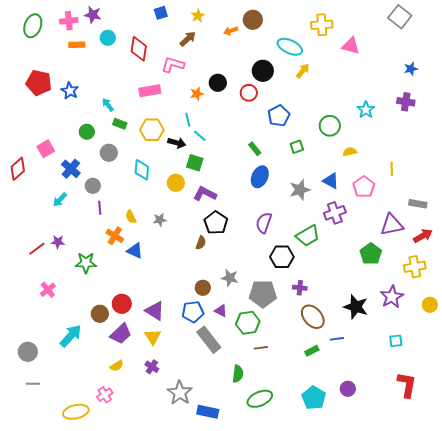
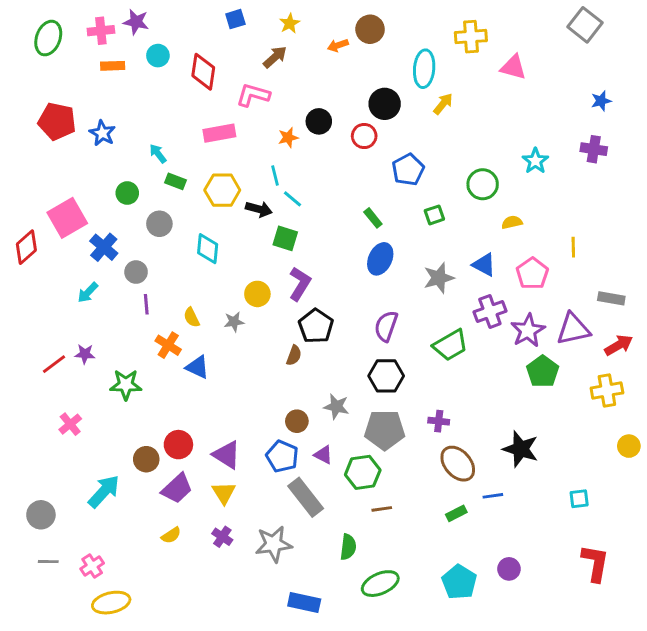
cyan ellipse: (290, 47) -> (424, 69), turned 70
pink square: (46, 149) -> (67, 218), size x1.5
yellow circle: (176, 183) -> (257, 294), moved
purple L-shape: (205, 194) -> (300, 284), turned 95
black hexagon: (282, 257) -> (386, 376), moved
purple star: (392, 297) -> (528, 331), moved
blue pentagon: (193, 312) -> (282, 456), turned 30
gray star: (180, 393) -> (273, 544), moved, turned 30
pink cross: (105, 395) -> (92, 566), moved

